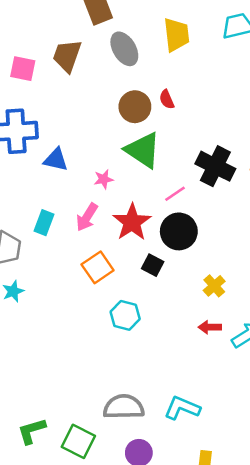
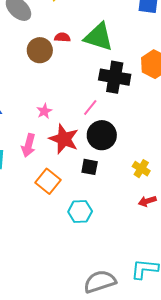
red semicircle: (167, 99) -> (62, 37), turned 133
green triangle: (143, 150) -> (99, 37), moved
pink star: (104, 179) -> (44, 111), moved

